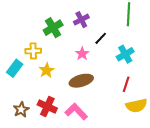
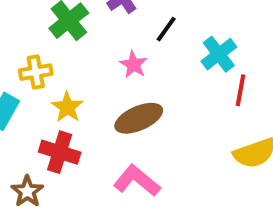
red line: (126, 84) -> (240, 90), moved
red cross: (47, 106) -> (60, 152), moved

